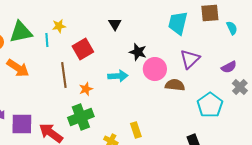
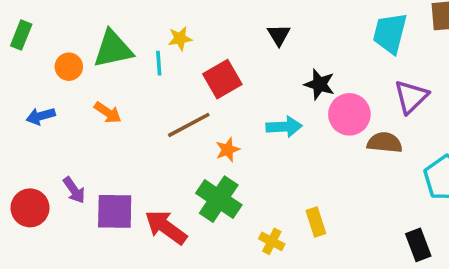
orange arrow: (18, 68) -> (108, 113), size x0.7
brown line: (64, 75) -> (189, 125), turned 70
green cross: (81, 117) -> (219, 199), turned -35

